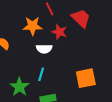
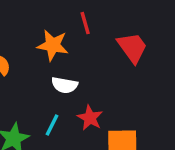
red star: (59, 32) -> (90, 118), moved

